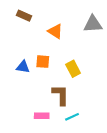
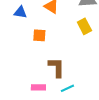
blue triangle: (23, 67) -> (20, 12), moved
yellow rectangle: (73, 69) -> (84, 26), moved

